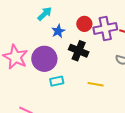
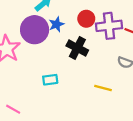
purple circle: (44, 59) -> (35, 30), moved
yellow line: (96, 84) -> (103, 88), moved

